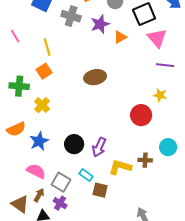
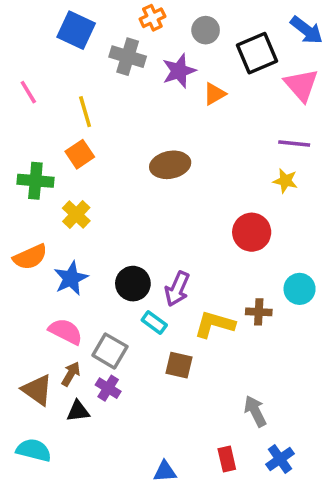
pink triangle: (157, 38) -> (301, 85), moved
yellow star: (160, 95) -> (285, 181), moved
cyan rectangle: (86, 175) -> (154, 323), moved

